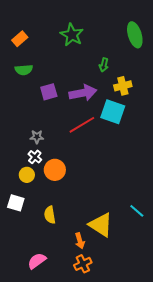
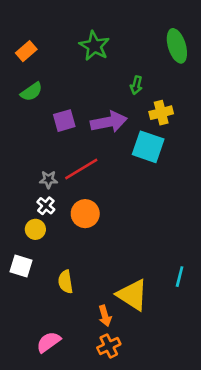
green semicircle: (24, 70) -> (31, 92), turned -30
red line: (82, 125) -> (81, 169), moved
orange circle: (55, 170) -> (85, 214), moved
cyan line: (137, 211) -> (180, 277), turned 63

